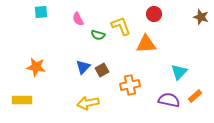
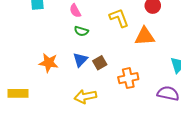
green semicircle: (98, 35) -> (81, 31), moved
orange star: (36, 67) -> (49, 63), moved

